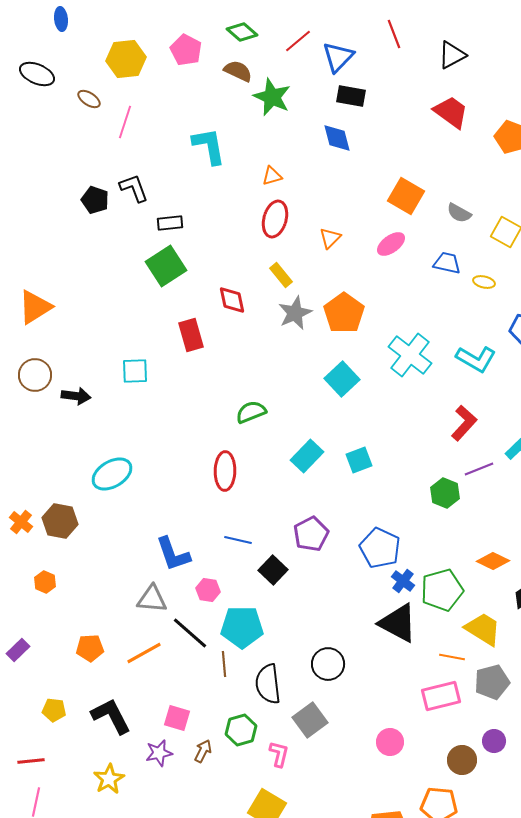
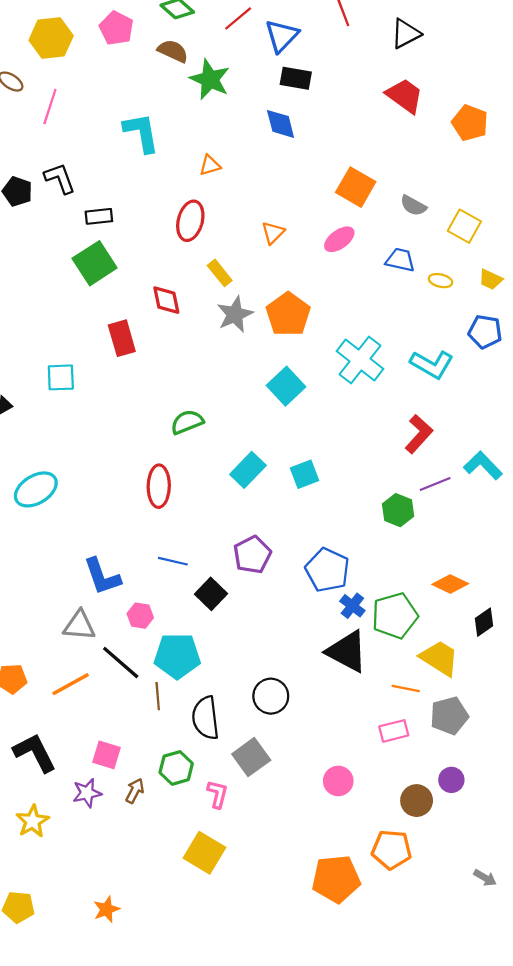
red ellipse: (275, 219) -> (190, 221), moved
pink rectangle: (441, 696) -> (394, 731), size x0.7

